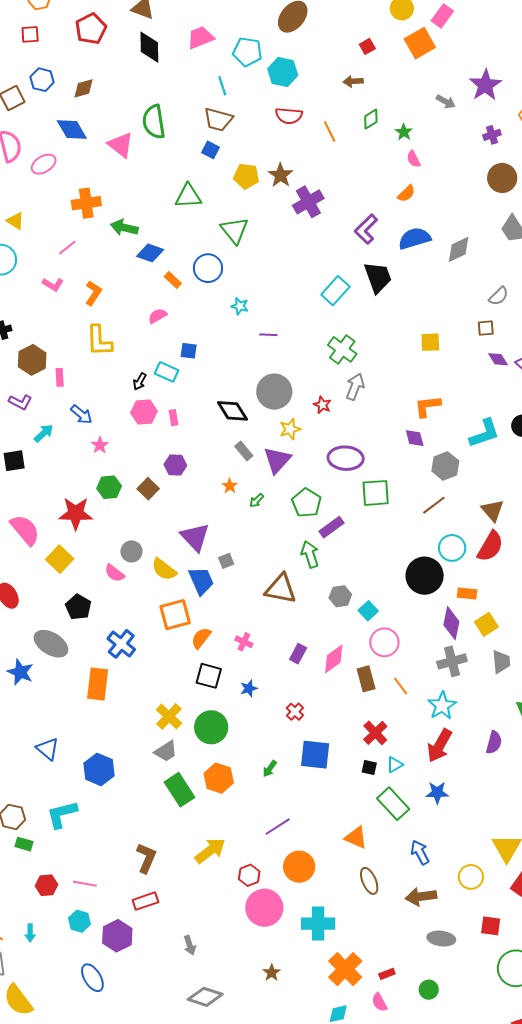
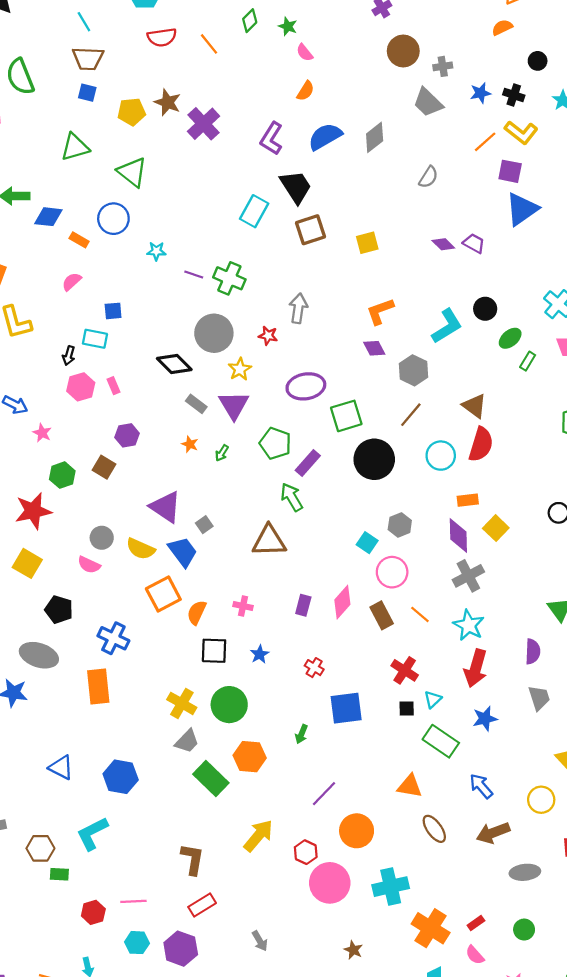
brown square: (486, 328) -> (311, 230), moved, size x1.6
purple line: (268, 335) -> (194, 275), turned 30
green cross: (342, 349) -> (229, 278), moved
black circle: (425, 576) -> (374, 459), moved
gray hexagon: (340, 596) -> (400, 525), moved
gray trapezoid: (501, 662) -> (539, 698), moved

